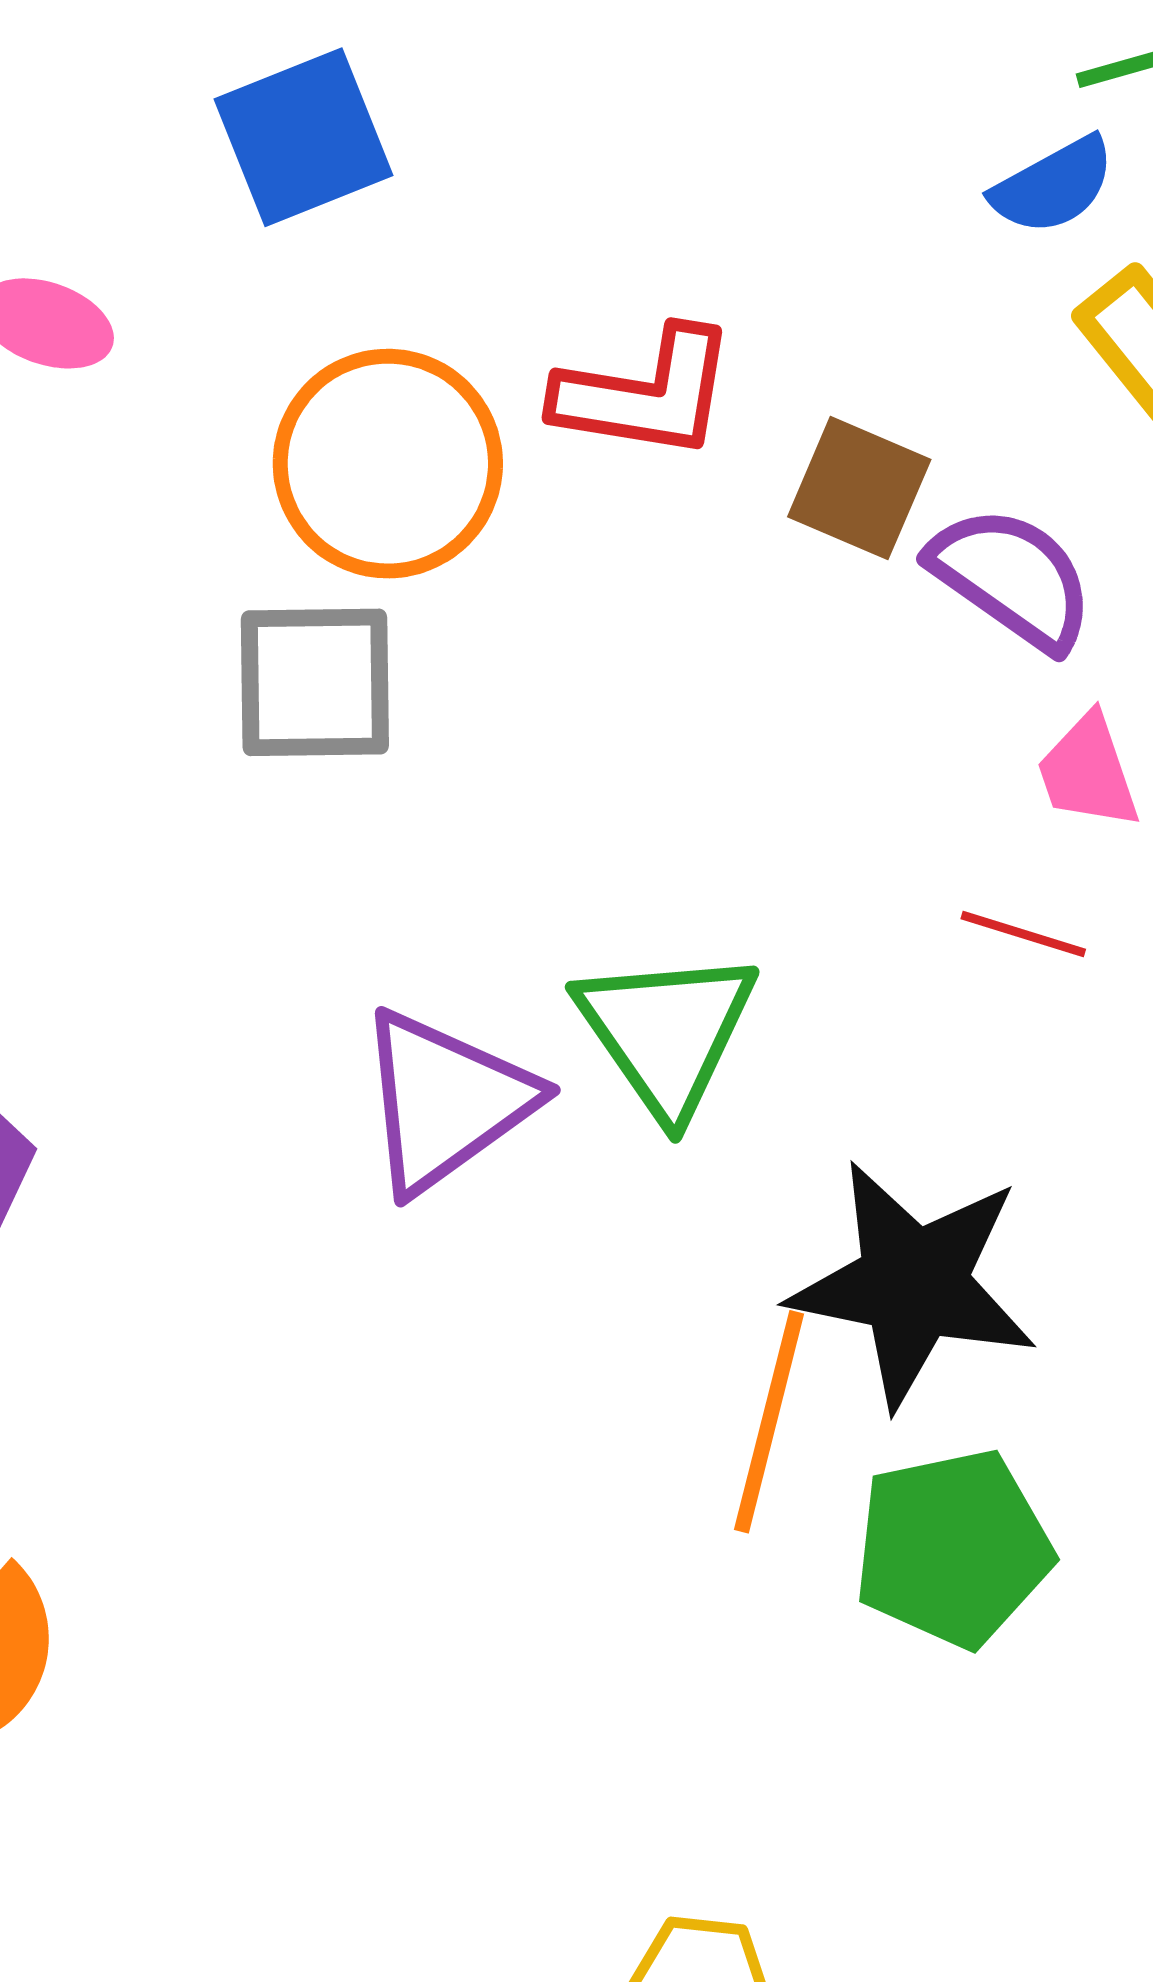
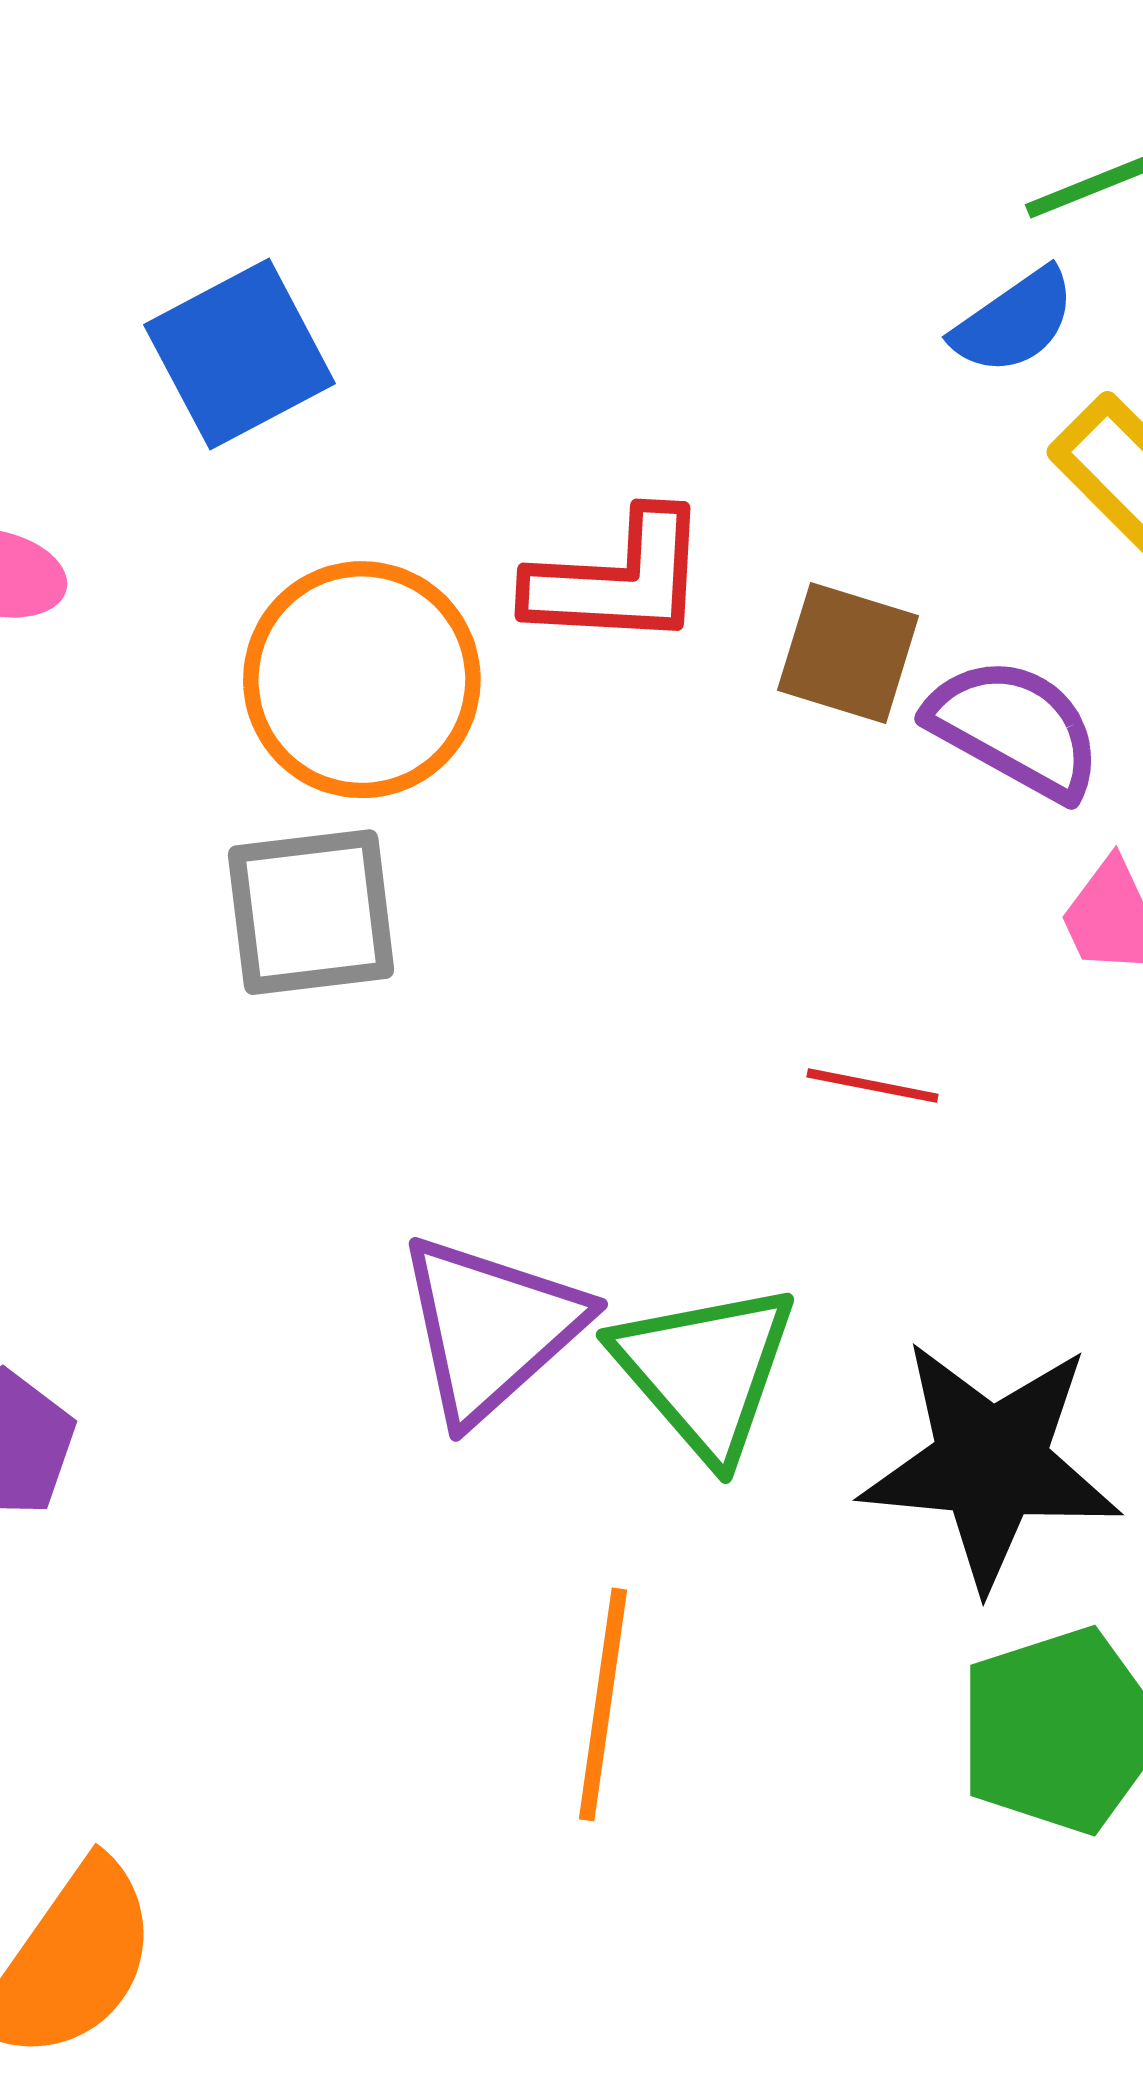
red line: (1023, 934) -> (873, 1086), moved
green triangle: (667, 1032) -> (705, 1371), moved
orange line: (769, 1422) -> (603, 1704), moved

